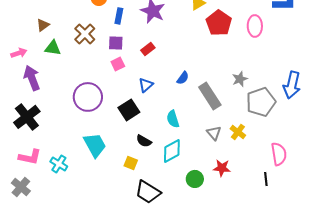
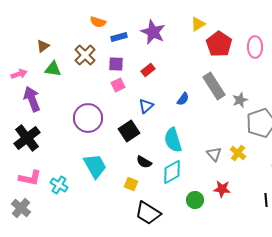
blue rectangle: (119, 16) -> (119, 37), turned 63
gray rectangle: (210, 96) -> (214, 86), moved
cyan semicircle: (173, 119) -> (173, 140), size x1.4

